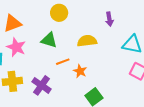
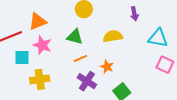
orange line: (63, 62) -> (80, 59), moved
purple cross: (42, 85) -> (87, 81), moved

